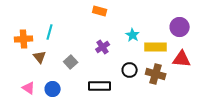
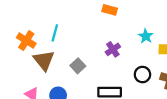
orange cross: (24, 39) -> (26, 41), turned 36
brown triangle: (40, 57) -> (44, 60), size x1.5

